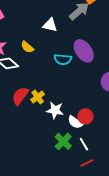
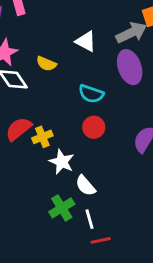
yellow semicircle: (27, 47) -> (46, 64), turned -32
purple ellipse: (84, 51) -> (130, 67), moved
red circle: (85, 116) -> (94, 127), moved
red line: (87, 163) -> (101, 240), moved

